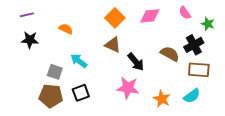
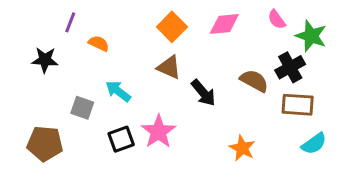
purple line: (27, 15) -> (70, 22), moved, turned -56
green star: (208, 24) -> (311, 36), size x1.5
pink star: (128, 88) -> (159, 132), moved, turned 30
brown pentagon: (51, 96) -> (45, 144), moved
cyan semicircle: (192, 96) -> (314, 144), moved

